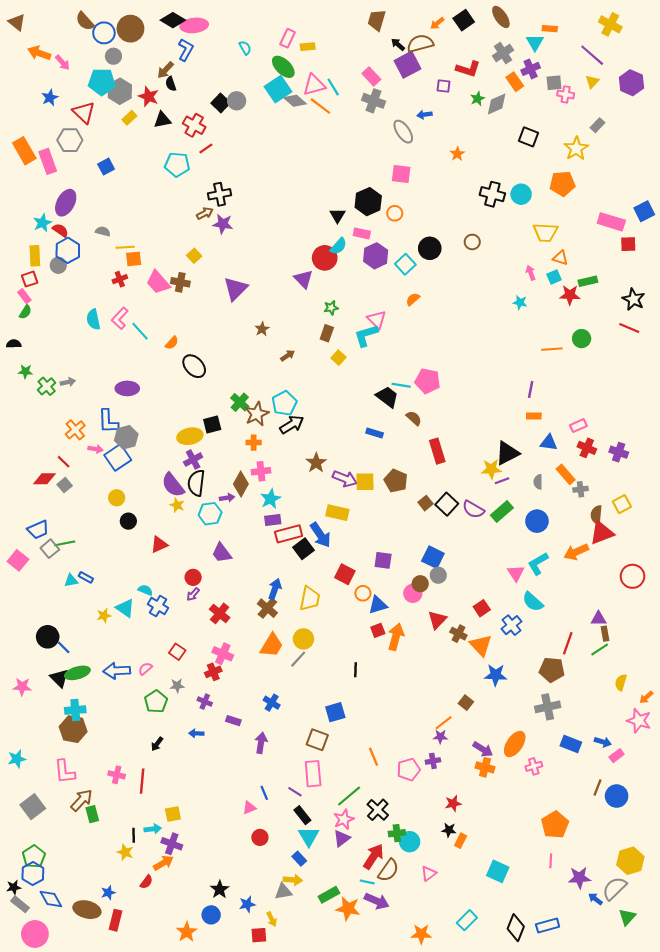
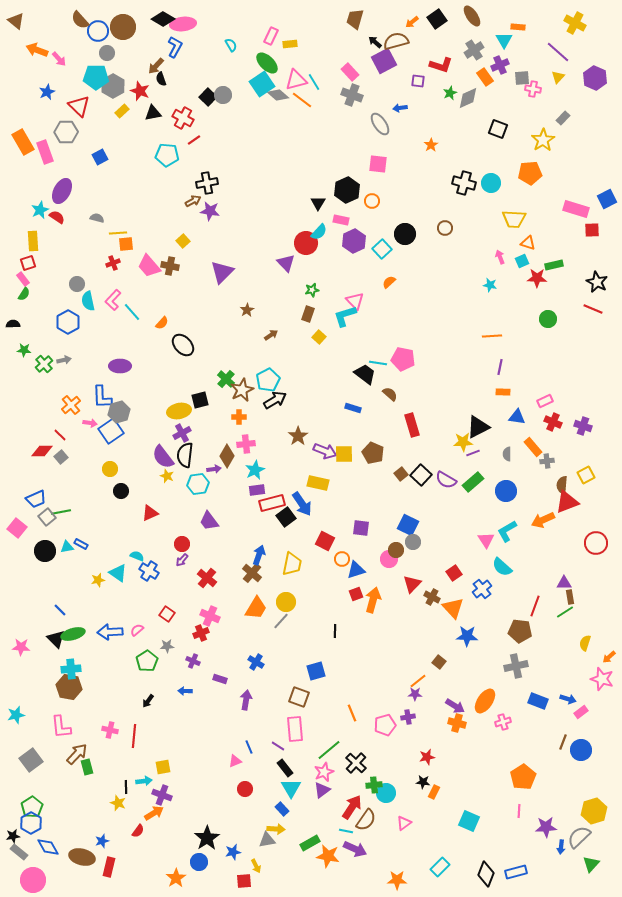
blue hexagon: (68, 250) -> (68, 322), moved
gray circle: (58, 265) -> (77, 284), moved
orange line: (552, 349) -> (492, 336), moved
black circle: (48, 637) -> (45, 551), moved
black star: (220, 889) -> (207, 838), size x1.4
blue arrow: (595, 899) -> (561, 847), turned -120

